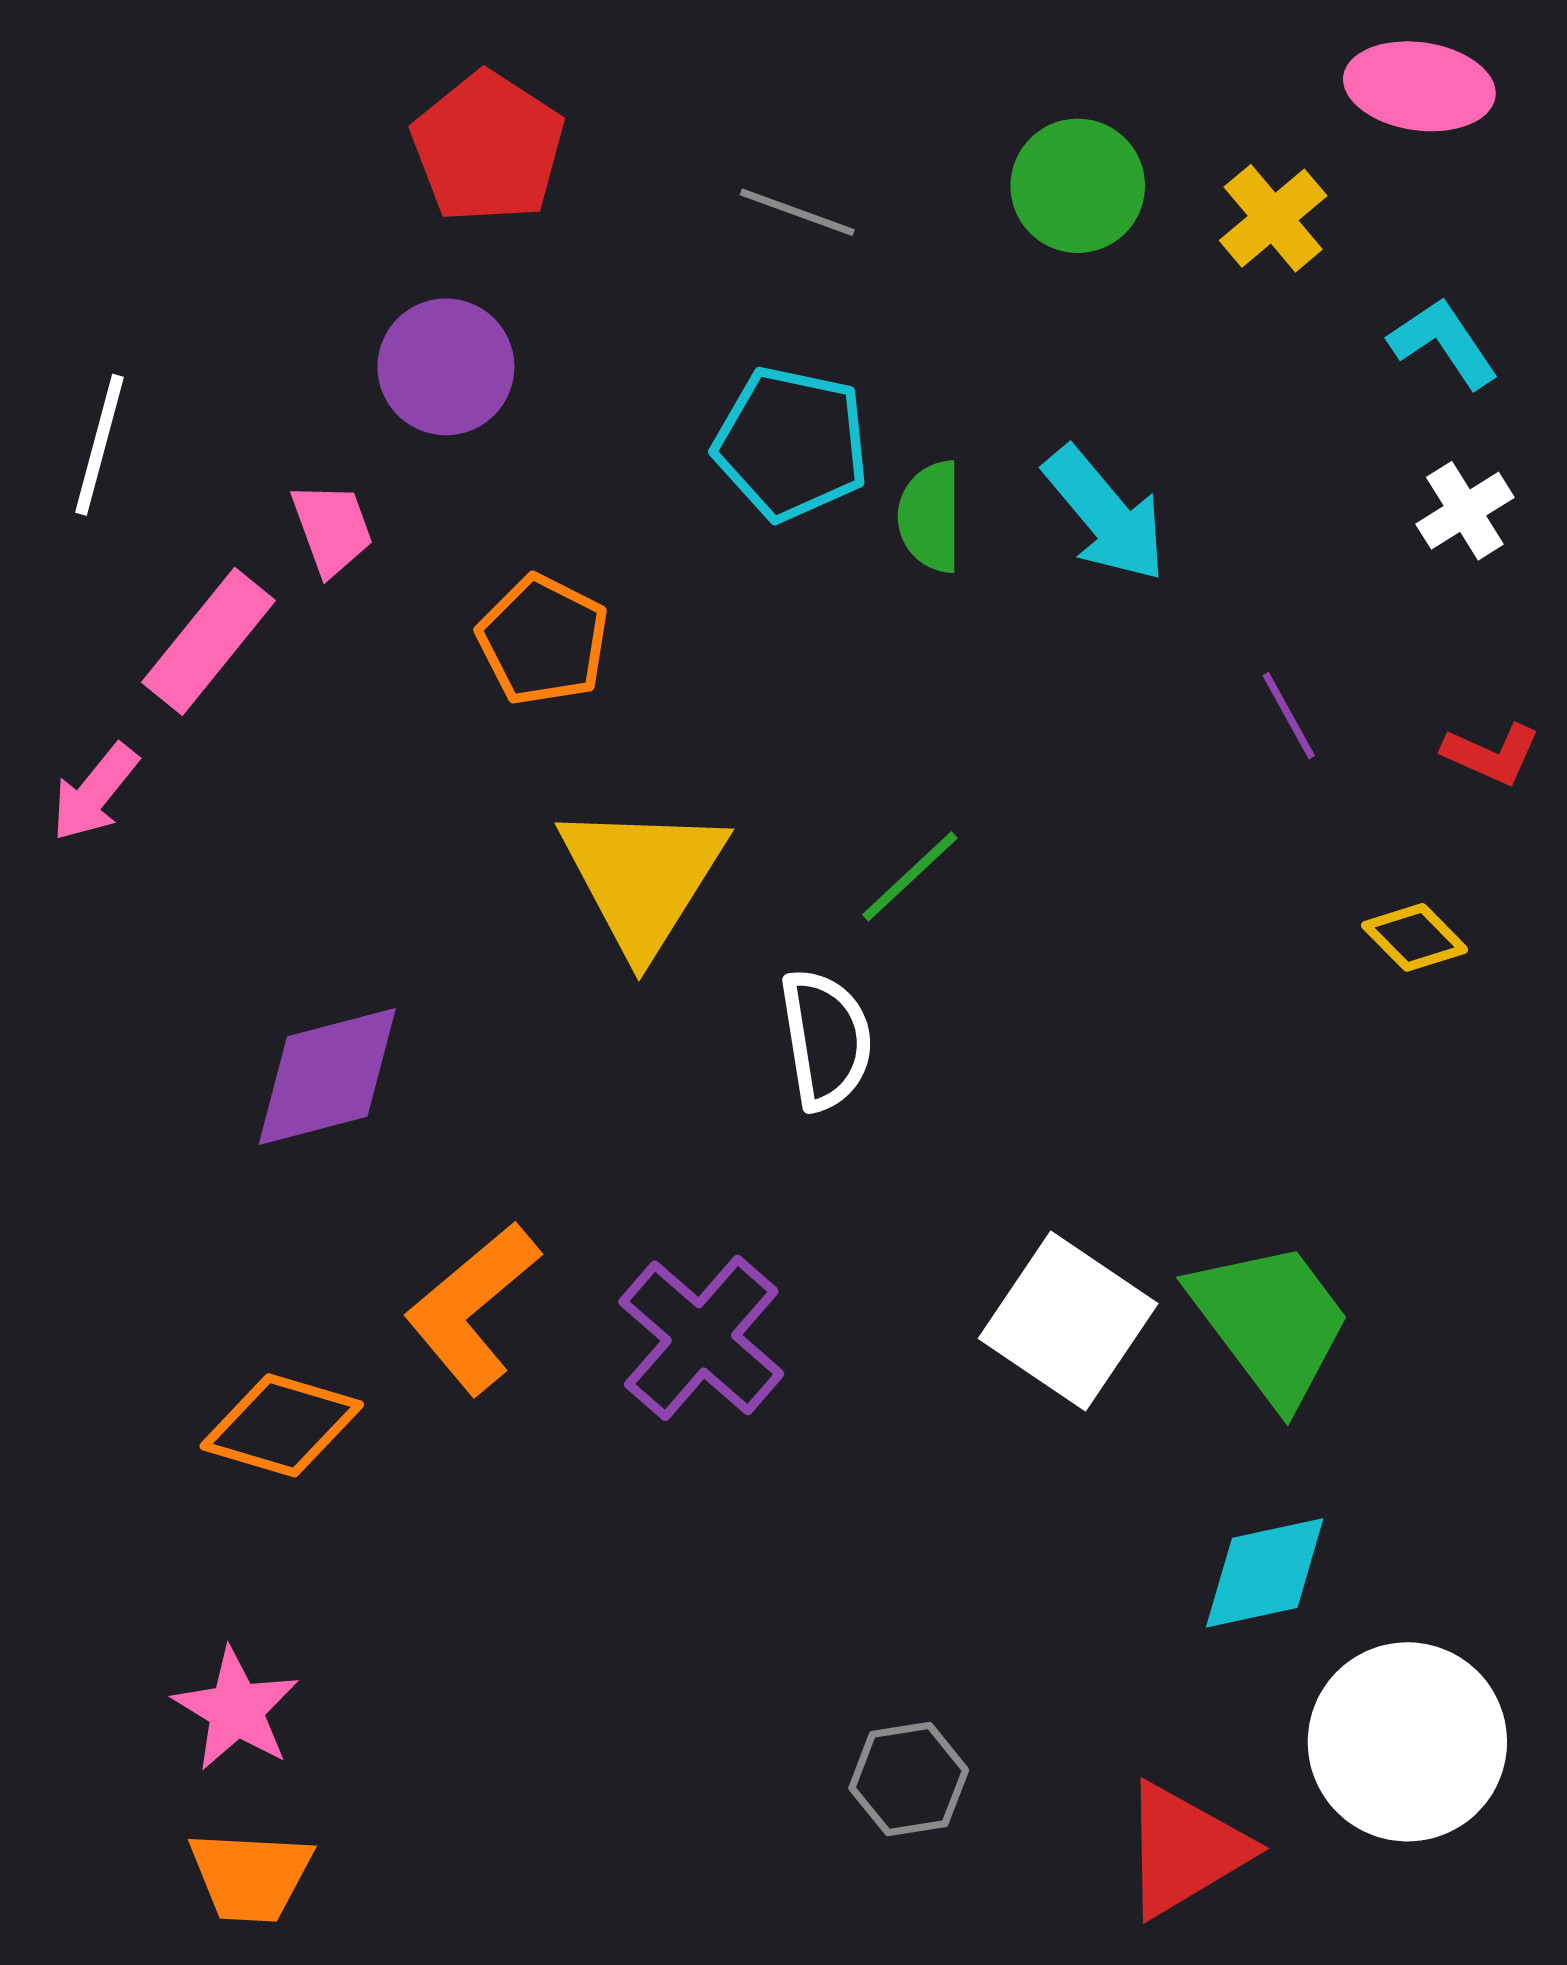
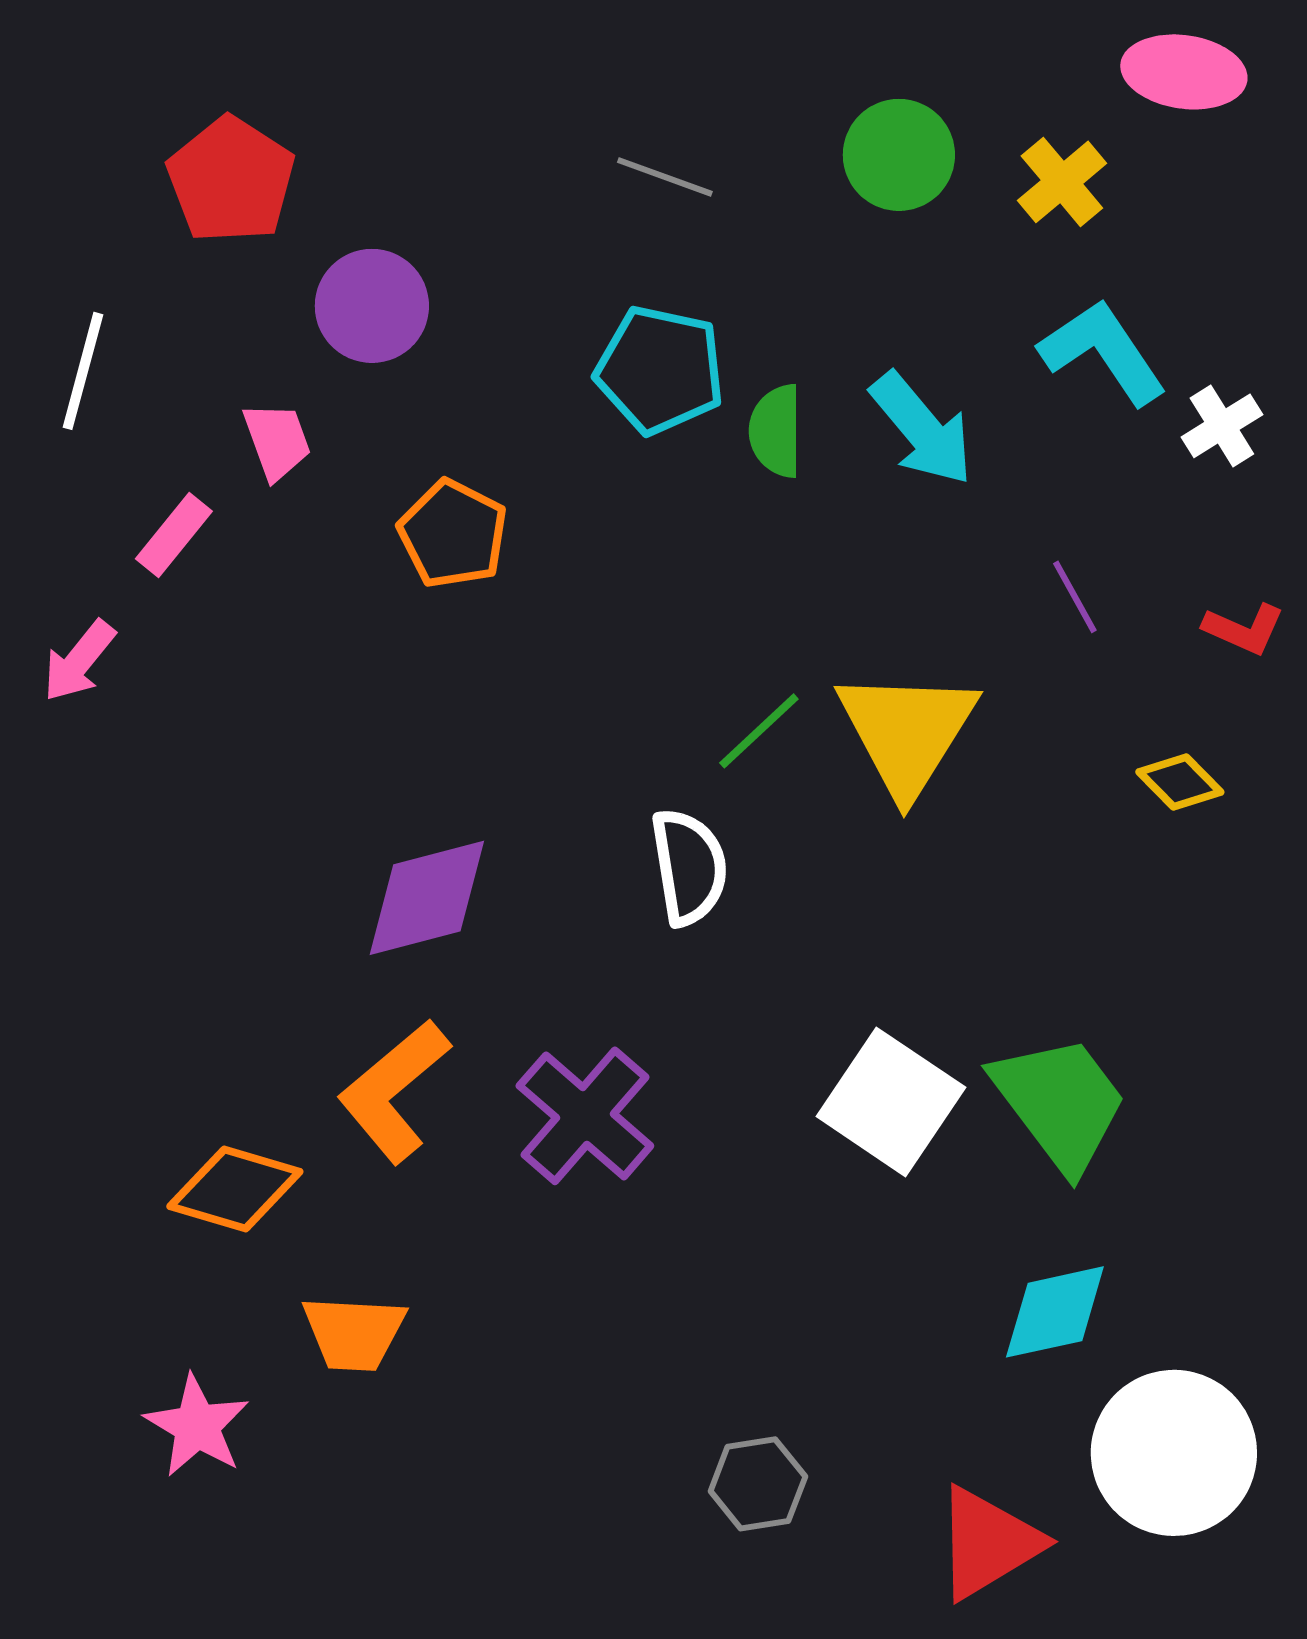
red pentagon: (488, 147) -> (231, 180), moved
cyan L-shape: (1443, 343) -> (1103, 352), moved, size x1.4
pink rectangle: (209, 641) -> (174, 535), size x0.7
yellow triangle: (643, 878) -> (907, 732), moved
purple diamond: (327, 1077) -> (427, 898), moved
orange trapezoid: (251, 1876) -> (354, 1333), moved

